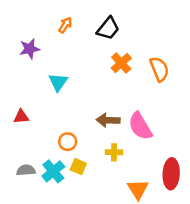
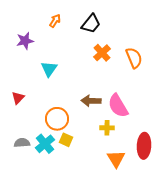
red triangle: (21, 117) -> (18, 98), turned -40
orange circle: (68, 142) -> (57, 119), size x1.5
yellow cross: (114, 152) -> (107, 128), moved

